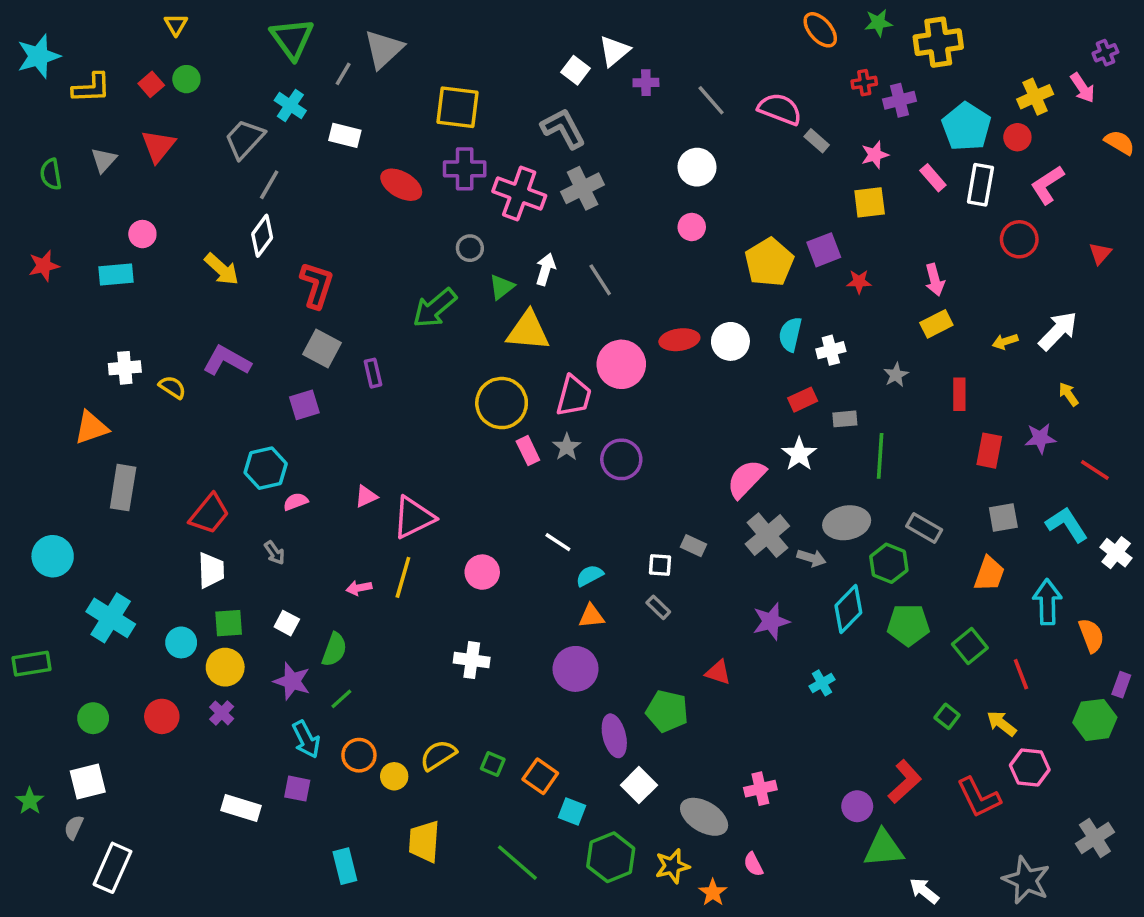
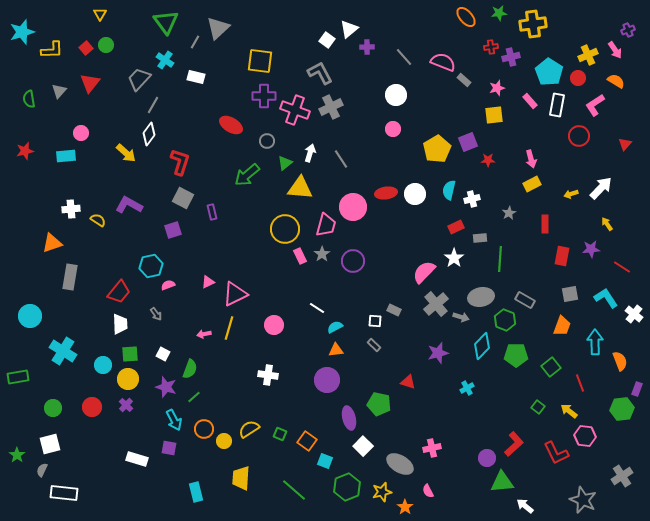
orange semicircle: (1120, 142) -> (616, 81), moved
red ellipse: (401, 185) -> (231, 125), moved
white rectangle: (112, 868) -> (64, 493), turned 72

